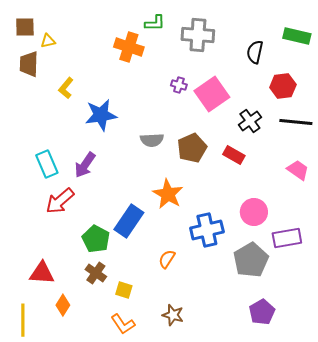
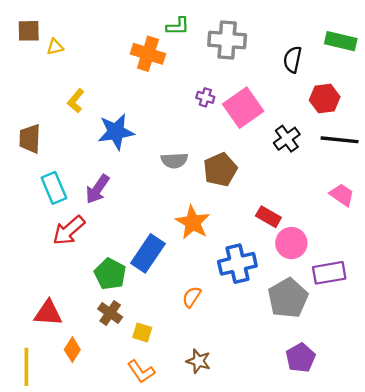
brown trapezoid: (29, 64) -> (30, 139), moved
red rectangle: (234, 155) -> (268, 217), moved

